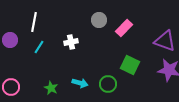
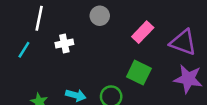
white line: (34, 22) -> (39, 18), moved
pink rectangle: (124, 28) -> (143, 32), moved

